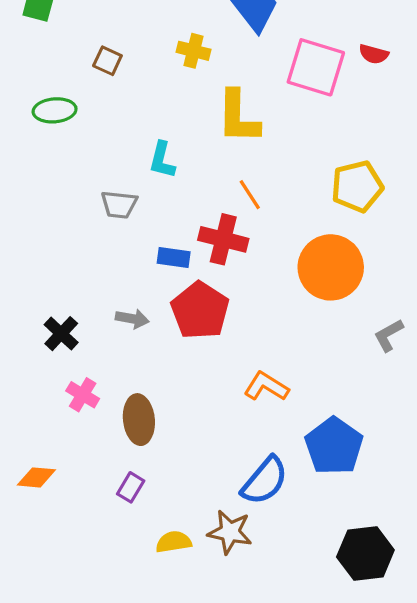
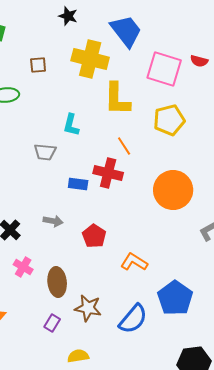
yellow cross: (193, 51) -> (90, 59), size x1.8
brown square: (107, 61) -> (38, 65), turned -30
yellow pentagon: (357, 186) -> (169, 120), moved
red pentagon: (200, 310) -> (94, 236), moved, size x0.7
brown star: (230, 532) -> (88, 308), moved

